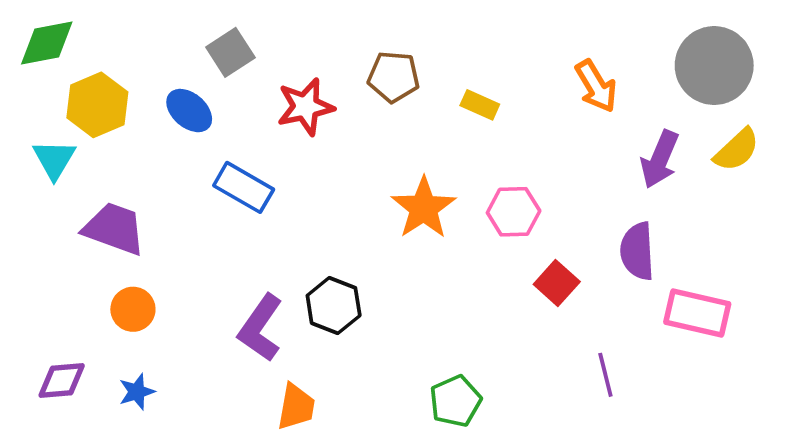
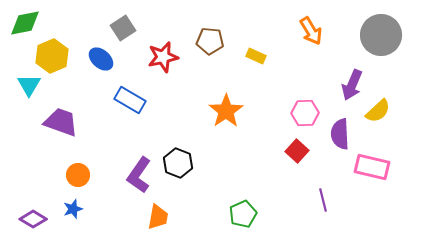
orange arrow: (596, 86) -> (311, 31), moved
yellow semicircle: (737, 150) -> (378, 111), moved
pink hexagon: (514, 212) -> (305, 113), moved
orange circle: (133, 309) -> (78, 175), moved
purple diamond: (62, 380) -> (33, 219), moved, turned 36

